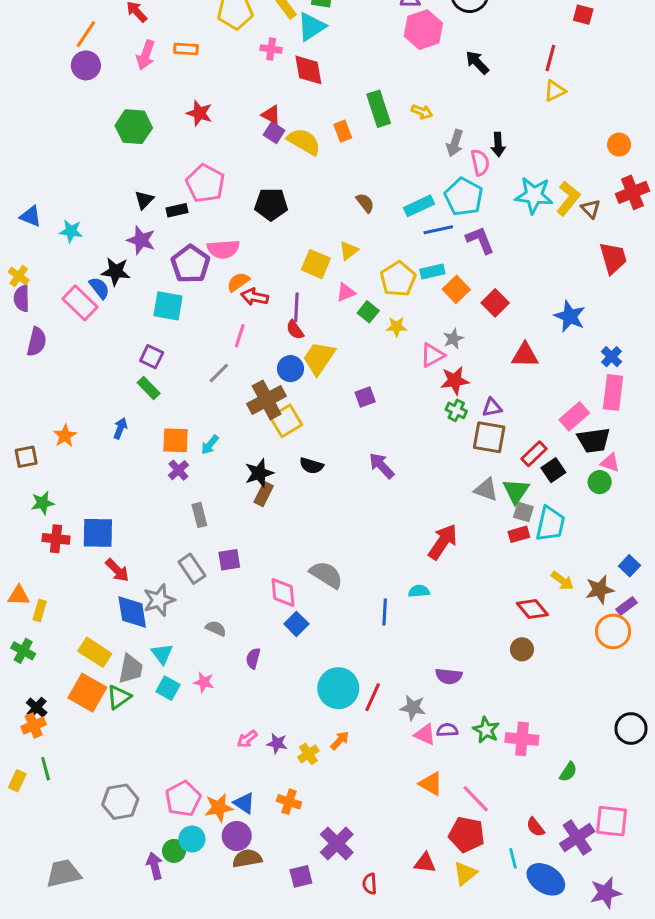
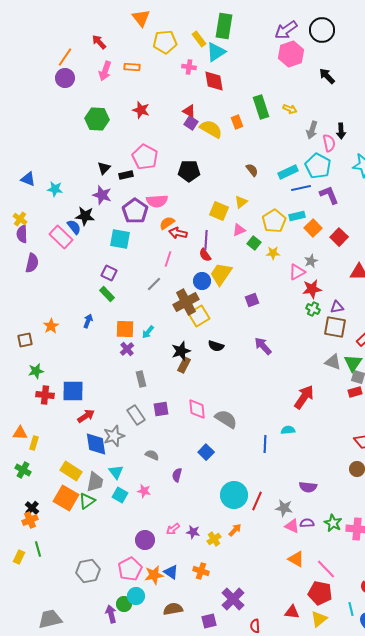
red arrow: (117, 570) -> (86, 416), turned -78
pink diamond: (283, 593) -> (197, 409), moved
purple circle: (237, 836) -> (145, 540), moved

